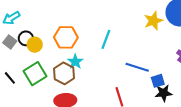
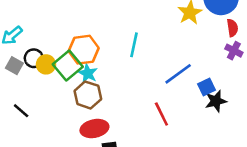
cyan star: (75, 62) -> (88, 73), moved
blue line: (137, 67) -> (178, 74), turned -45
green square: (35, 74) -> (68, 66), moved

